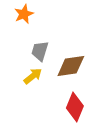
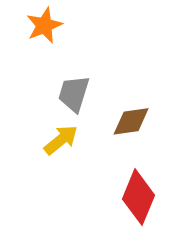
brown diamond: (71, 66) -> (131, 121), size x0.7

